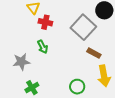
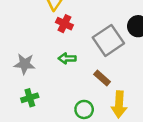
green arrow: (43, 47) -> (67, 58), moved, turned 104
brown rectangle: (94, 53) -> (102, 78), moved

